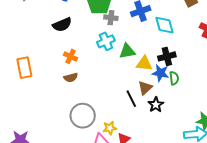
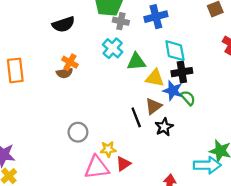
cyan diamond: (164, 25) -> (175, 51), moved
cyan cross: (106, 41) -> (113, 48), turned -30
brown semicircle: (71, 78) -> (64, 73), moved
green semicircle: (174, 78) -> (188, 98), turned -40
gray circle: (83, 116) -> (78, 132), size x0.7

